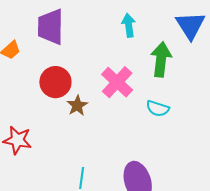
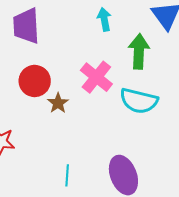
cyan semicircle: (158, 108) -> (139, 101), size x1.6

